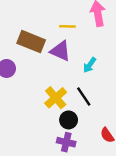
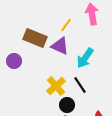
yellow line: (67, 26) -> (66, 25), turned -56
cyan arrow: (90, 65) -> (85, 58), size x1.5

